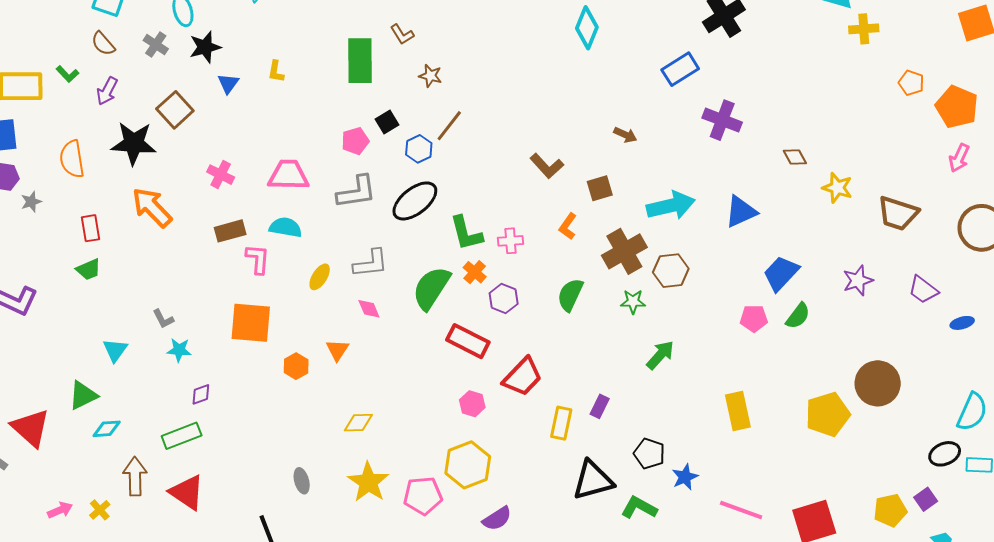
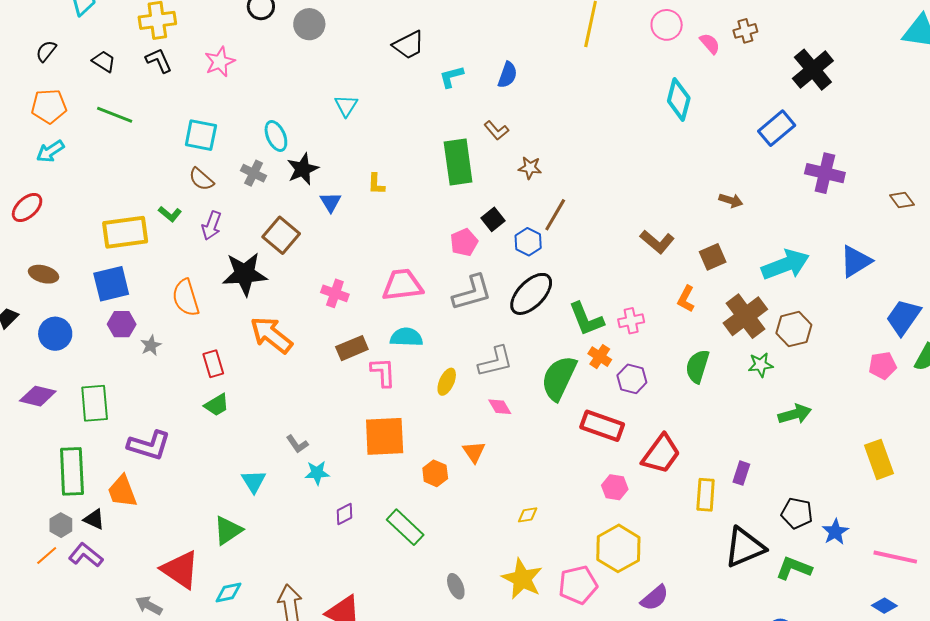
green arrow: (660, 355) -> (795, 414), turned 40
yellow diamond: (358, 423) -> (528, 515), moved, size x0.7
cyan diamond: (107, 429) -> (228, 593), moved
green rectangle: (182, 436) -> (405, 527), moved, turned 72

